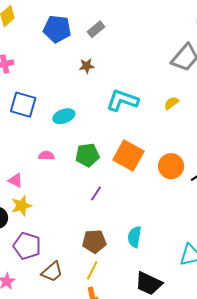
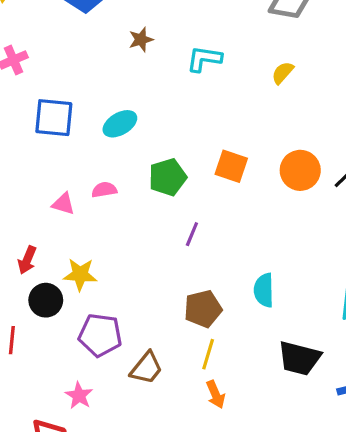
cyan L-shape: (122, 100) -> (204, 59), moved, size x0.7
orange square: (128, 156) -> (231, 166), size x0.7
pink triangle: (15, 180) -> (63, 204), moved
yellow star: (21, 206) -> (80, 274), turned 30

